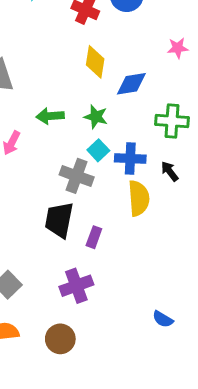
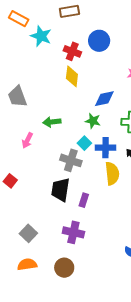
yellow diamond: (95, 62) -> (72, 76), moved
green star: (96, 117) -> (93, 121), moved
purple cross: (76, 286) -> (73, 232), turned 35

